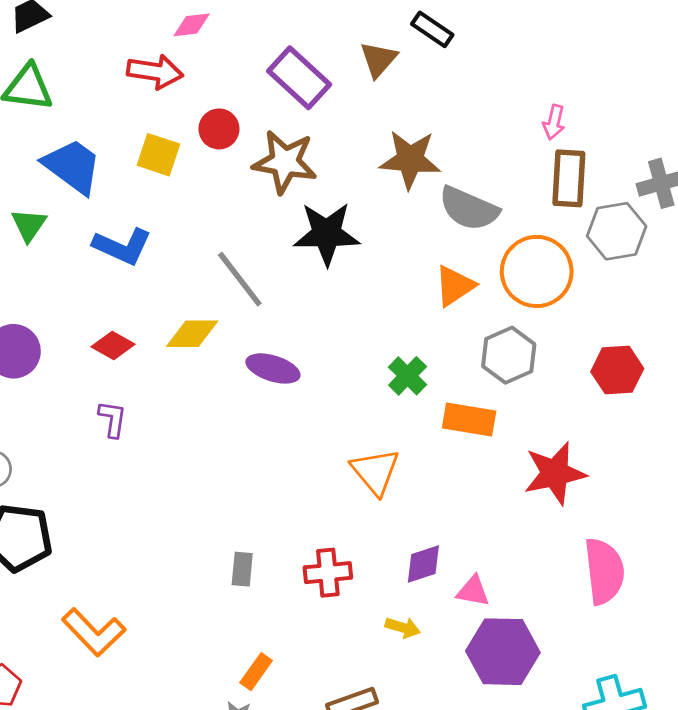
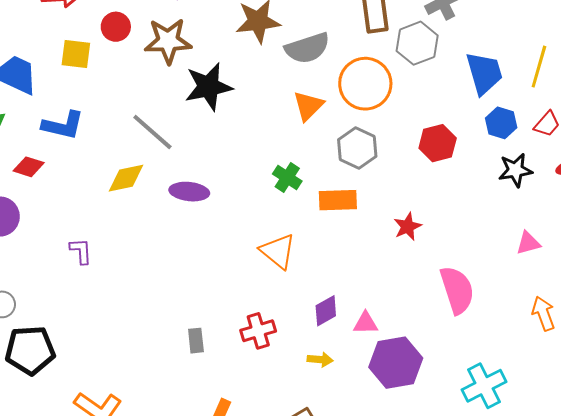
gray semicircle: (469, 209) -> (307, 48), turned -30
red diamond: (113, 346) -> (29, 167), moved
red star: (555, 473) -> (407, 227), size x0.6

